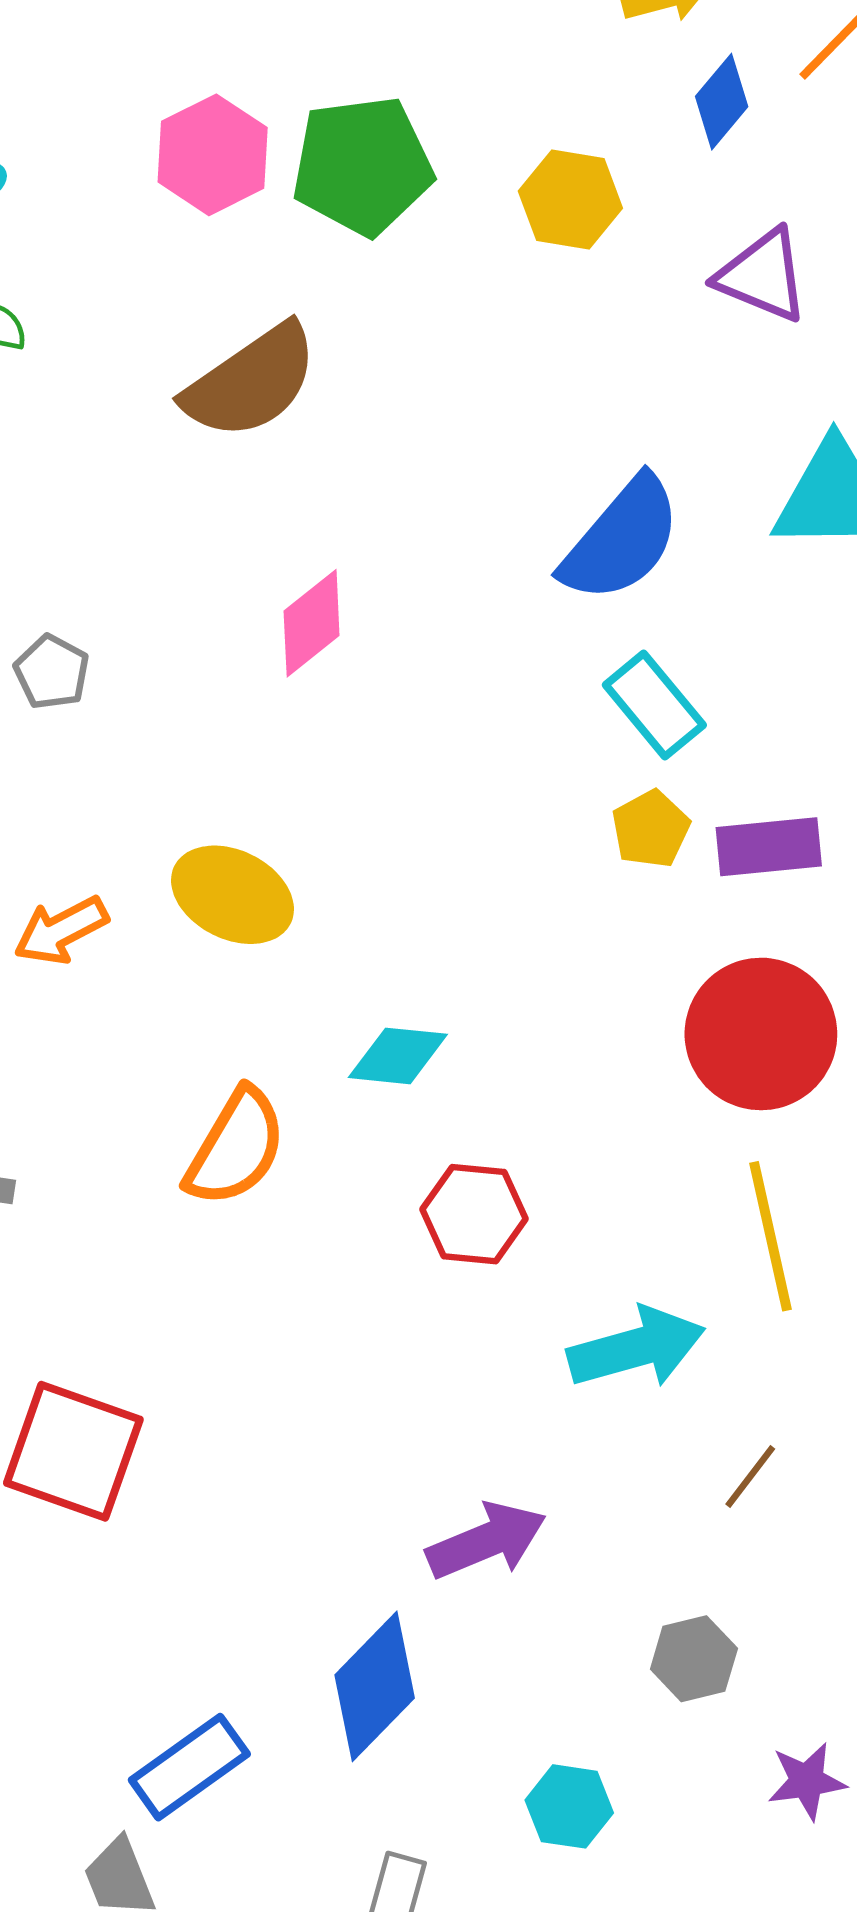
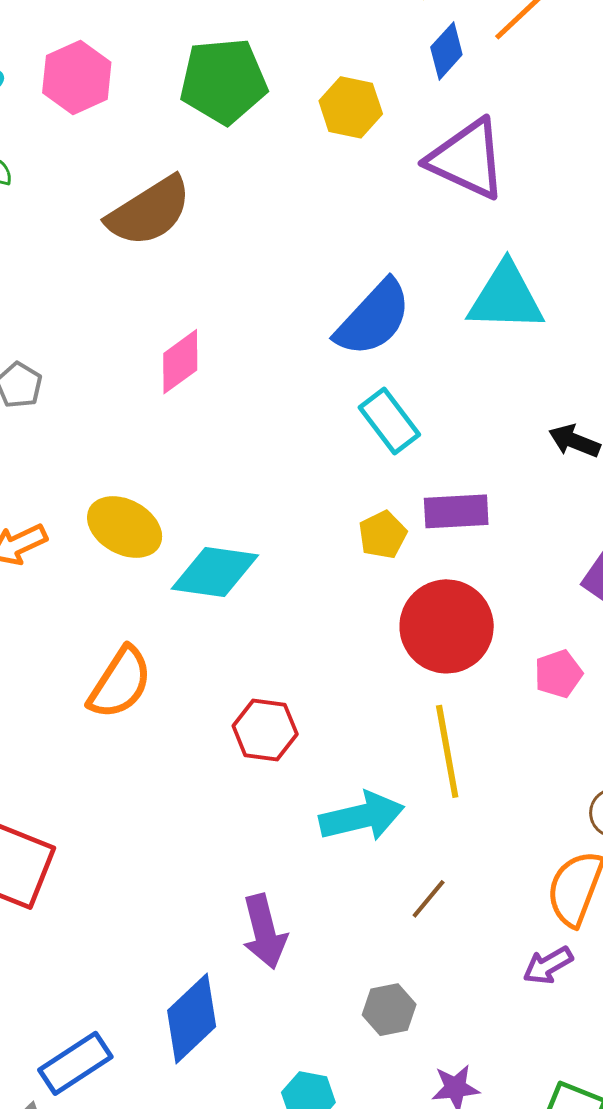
pink hexagon: (213, 155) -> (77, 77), moved
purple triangle: (763, 276) -> (467, 159), size x1.4
yellow pentagon: (651, 829) -> (383, 535), moved
cyan diamond: (398, 1056) -> (215, 572), moved, size x1.4
purple arrow: (487, 1541) -> (264, 932), turned 96

